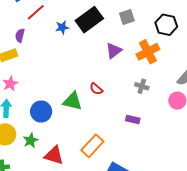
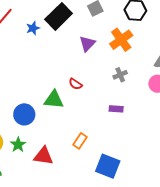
gray cross: (142, 86) -> (120, 75), turned -32
orange rectangle: (92, 146) -> (80, 141), size x0.7

